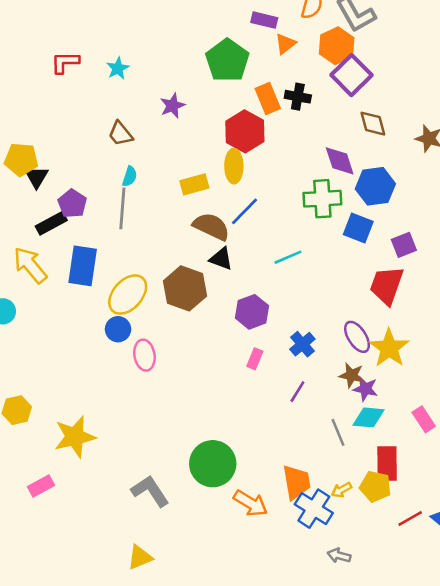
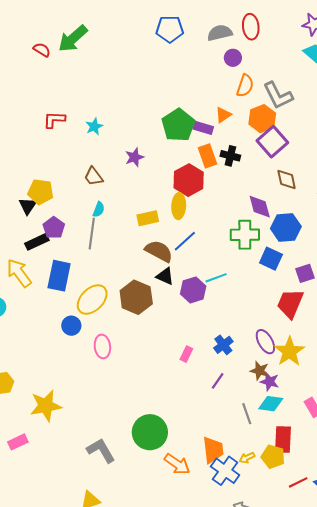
purple rectangle: (264, 20) -> (203, 128), moved
yellow pentagon: (21, 159) -> (41, 192), moved
purple hexagon: (252, 312) -> (193, 290), moved
blue circle: (118, 329) -> (71, 326), moved

